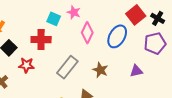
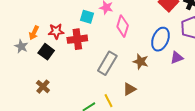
blue ellipse: (117, 36) -> (160, 39), moved
red star: (26, 65) -> (56, 31), moved

